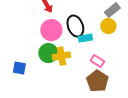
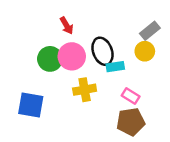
green circle: (48, 53) -> (50, 59), moved
blue square: (19, 68) -> (31, 105), size x1.5
brown pentagon: (97, 81) -> (131, 122), turned 30

